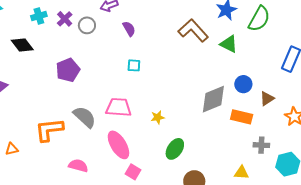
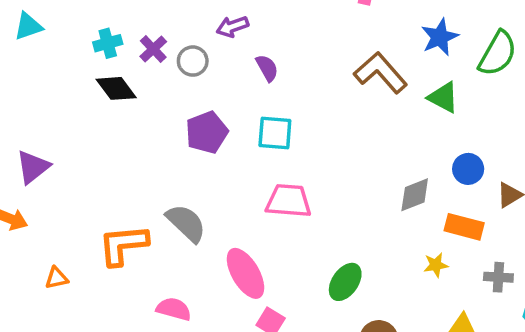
black diamond: (22, 45) -> (116, 88), moved
cyan square: (134, 65) -> (275, 133), size x1.5
purple pentagon: (68, 70) -> (207, 132), moved
gray diamond: (213, 99) -> (415, 195), size x0.7
pink trapezoid: (118, 107) -> (288, 201), moved
yellow star: (158, 117) -> (436, 265), moved

